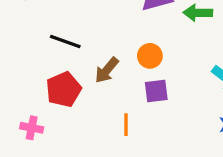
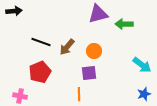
brown arrow: (107, 70) -> (67, 47), moved
purple square: (156, 91) -> (89, 73), moved

